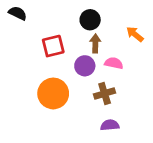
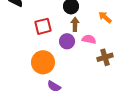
brown cross: (105, 93) -> (105, 57), moved
purple semicircle: (110, 125) -> (54, 86), moved, turned -144

